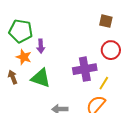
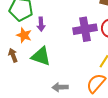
purple cross: (85, 69) -> (85, 29), moved

